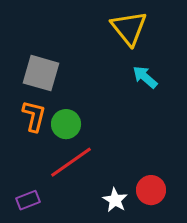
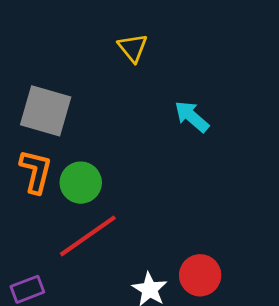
yellow triangle: (129, 28) -> (133, 48), moved, size x0.6

